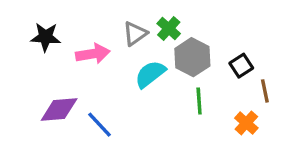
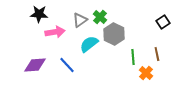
black star: (46, 37) -> (39, 14), moved
black square: (241, 66) -> (163, 22), moved
green line: (199, 101) -> (133, 57), moved
blue line: (100, 125) -> (67, 65), moved

